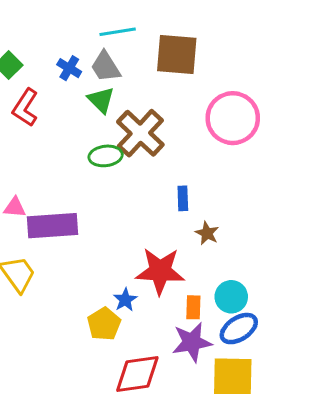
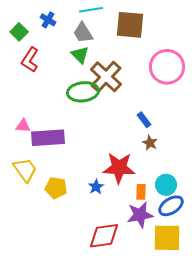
blue cross: (69, 68) -> (48, 20), moved
green ellipse: (106, 156) -> (83, 92), size x1.4
blue rectangle: (183, 198) -> (144, 120), moved, turned -35
yellow pentagon: (104, 324) -> (56, 188), moved, turned -30

